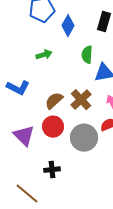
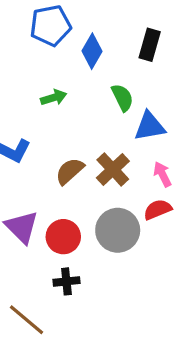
green semicircle: (87, 55) -> (122, 98), turned 150
red circle: (53, 127) -> (63, 237), moved

